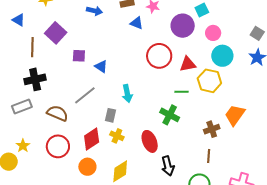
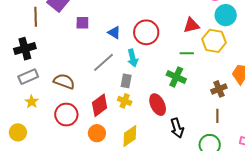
red circle: (159, 56) -> (146, 32), moved
blue triangle: (101, 66) -> (114, 33), moved
black cross: (35, 79) -> (25, 49), moved
gray line: (85, 95) -> (104, 62), moved
gray rectangle: (110, 115) -> (126, 81), moved
yellow star: (23, 146) -> (32, 102), moved

